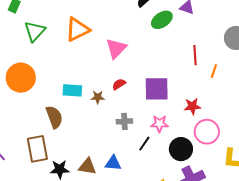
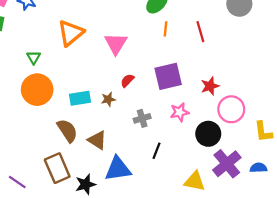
green triangle: (35, 31) -> (34, 57), moved, size x0.6
orange line: (214, 71) -> (166, 29), moved
orange circle: (21, 78) -> (37, 90), moved
black line: (144, 144) -> (157, 151), moved
blue triangle: (113, 163) -> (118, 169), moved, size x1.5
brown triangle: (87, 166) -> (97, 140), moved, turned 36

